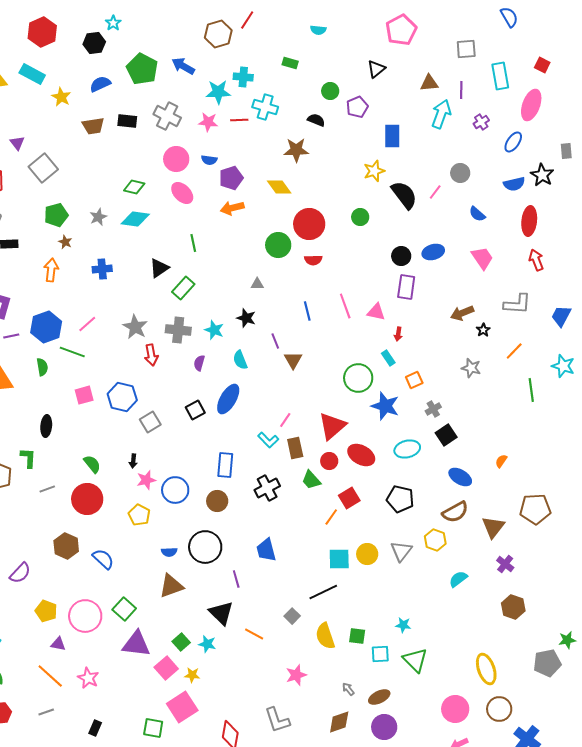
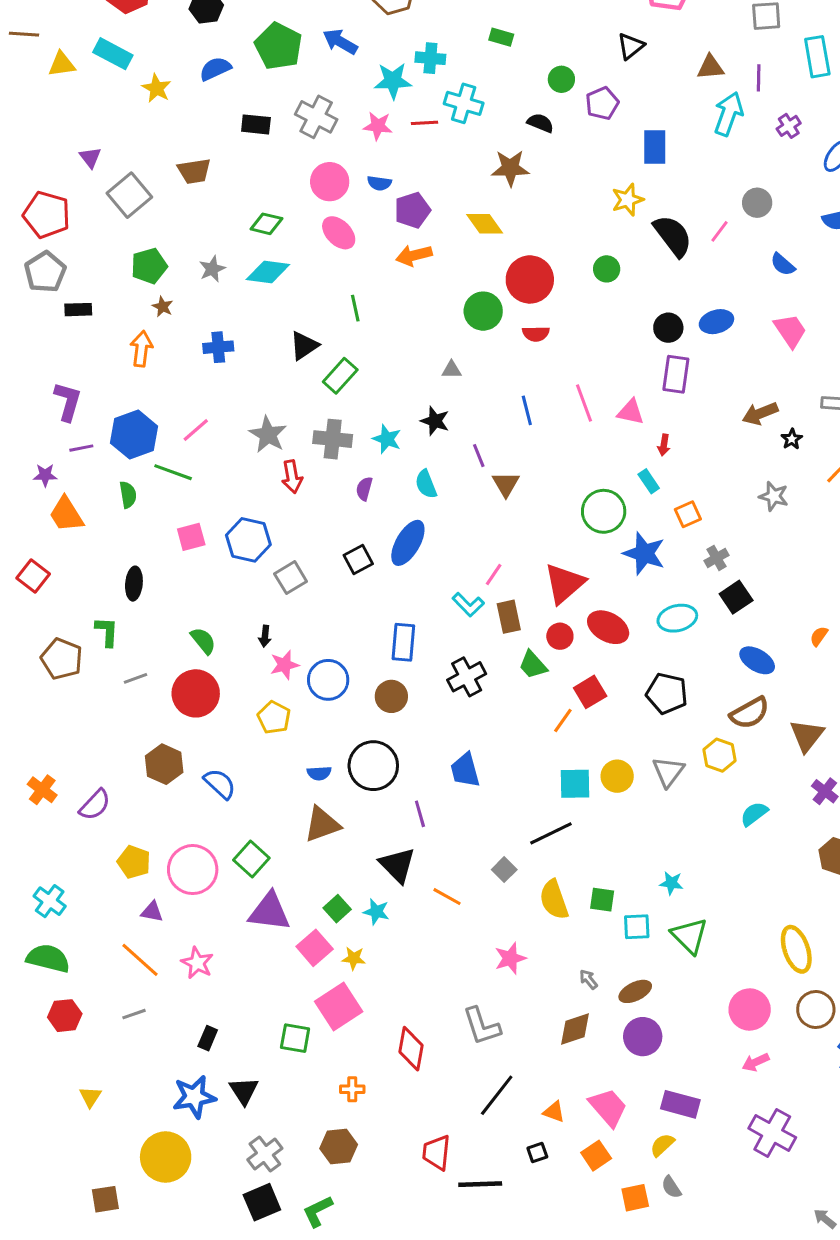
brown trapezoid: (93, 126) -> (194, 171), moved

